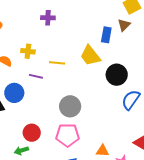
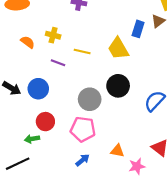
black circle: (117, 75) -> (118, 86), moved
blue circle: (14, 93) -> (38, 89), moved

